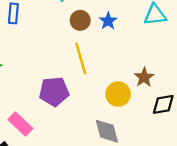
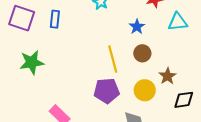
brown circle: (80, 20) -> (142, 53), moved
purple pentagon: (54, 91) -> (107, 91), moved

